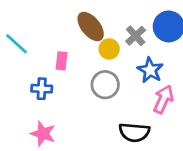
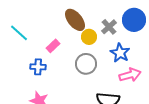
pink rectangle: (62, 61) -> (53, 46), turned 40
pink arrow: (163, 99) -> (130, 75), turned 50

